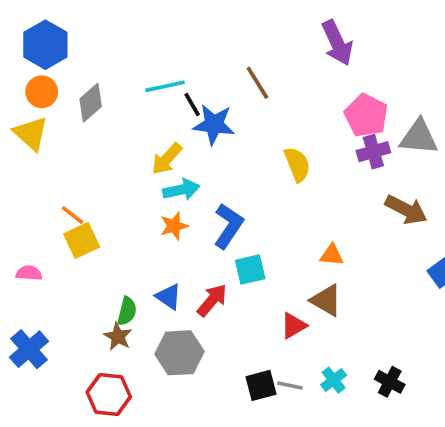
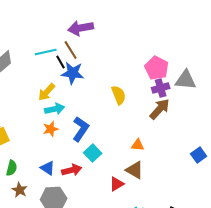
purple arrow: (337, 43) -> (81, 28), moved, turned 105
brown line: (257, 83) -> (71, 50), moved
brown arrow: (406, 210) -> (160, 109), moved, turned -75
cyan square: (250, 269) -> (93, 153), turned -30
red arrow: (212, 300) -> (72, 170), turned 36
green semicircle: (127, 311) -> (12, 168), moved

